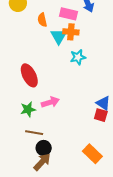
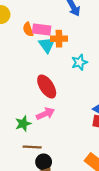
pink rectangle: (69, 14) -> (42, 29), moved
cyan star: (78, 57) -> (79, 62), moved
red ellipse: (29, 75) -> (47, 87), moved

